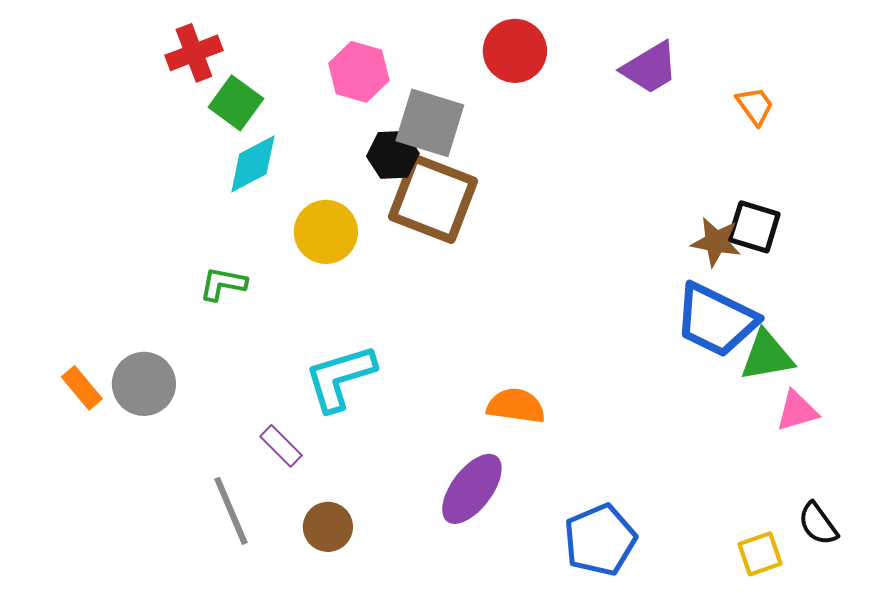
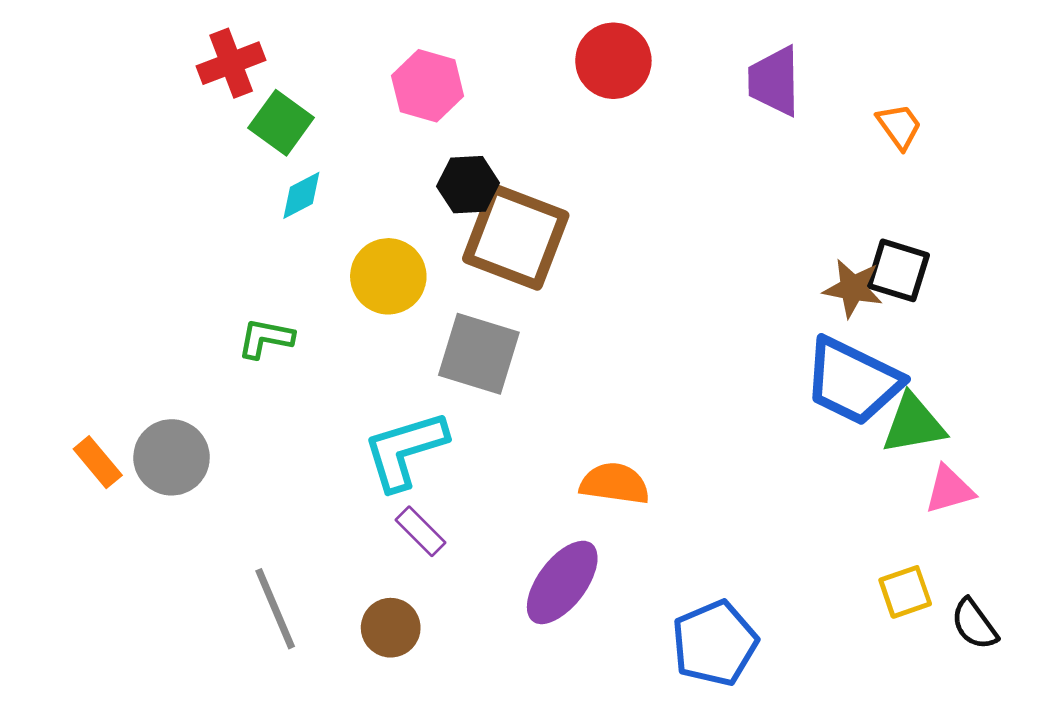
purple trapezoid: (650, 68) -> (774, 81), turned 120
gray square: (430, 123) -> (479, 354), moved
cyan diamond: (253, 164) -> (301, 195), size x0.7
purple rectangle: (281, 446) -> (420, 531), moved
yellow square: (760, 554) -> (905, 592), moved

